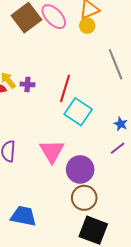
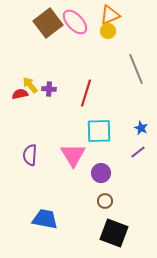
cyan square: (78, 112) -> (99, 131), moved, turned -36
purple circle: (80, 169) -> (101, 173), size x0.7
brown circle: (84, 198) -> (105, 201), size x0.6

